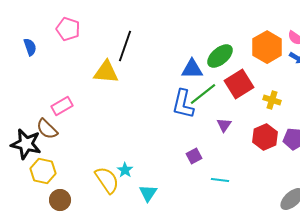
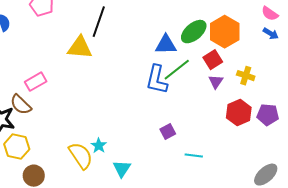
orange hexagon: (267, 47) -> (225, 32), moved
red square: (239, 84) -> (213, 60), size x0.7
purple triangle: (224, 125) -> (216, 82), moved

